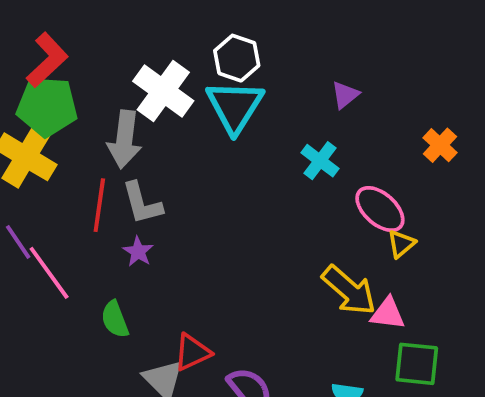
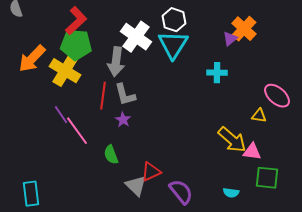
orange cross: (440, 145) -> (244, 29), moved, size x1.4
cyan cross: (320, 161) -> (217, 73), turned -36
pink ellipse: (380, 209) -> (277, 96), moved
yellow triangle: (401, 244) -> (259, 116), turned 49

